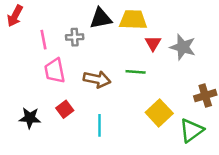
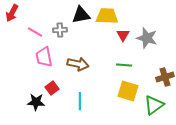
pink line: (44, 40) -> (35, 32), turned -49
green line: (136, 72) -> (124, 65), moved
yellow square: (159, 113) -> (128, 91), turned -30
black star: (30, 118) -> (36, 102), moved

